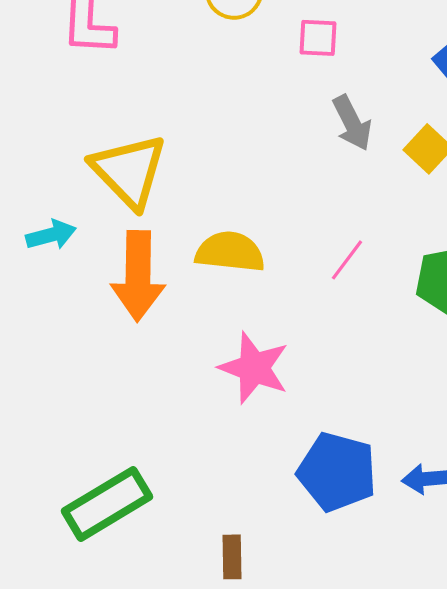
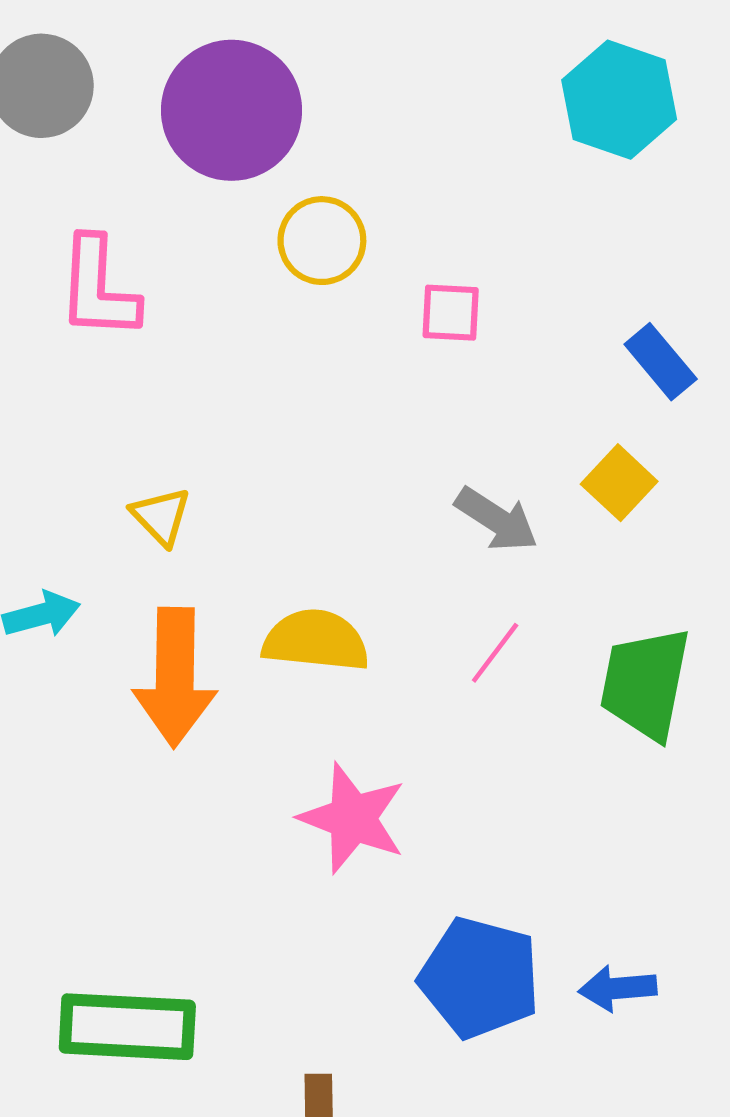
gray arrow: (352, 123) -> (497, 519), moved, turned -30
yellow triangle: (129, 171) -> (161, 516), size x0.5
green rectangle: (107, 504) -> (127, 1027), turned 34

